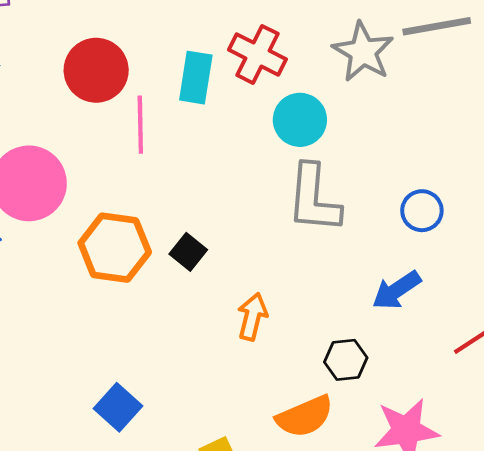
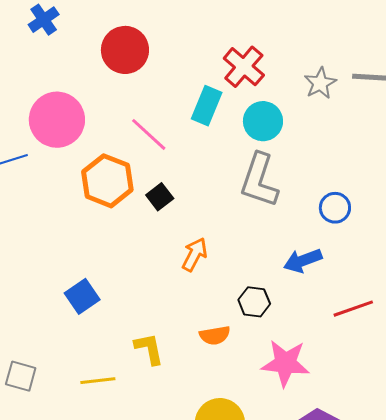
gray star: (363, 52) -> (320, 83), size x0.7
cyan rectangle: (196, 78) -> (207, 106), moved
pink line: (140, 125) -> (149, 134), moved, turned -60
orange semicircle: (305, 416) -> (215, 335), size x0.7

